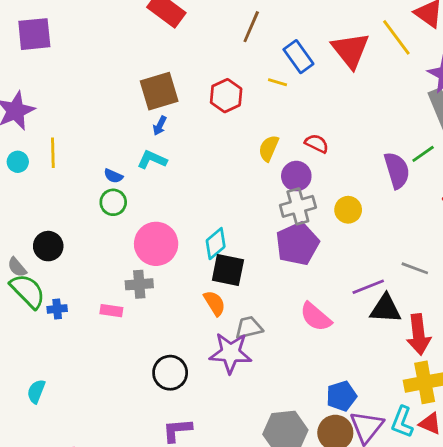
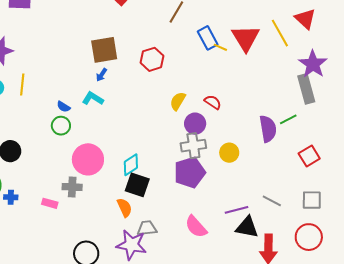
yellow line: (277, 82) -> (220, 47), moved

